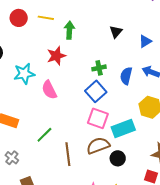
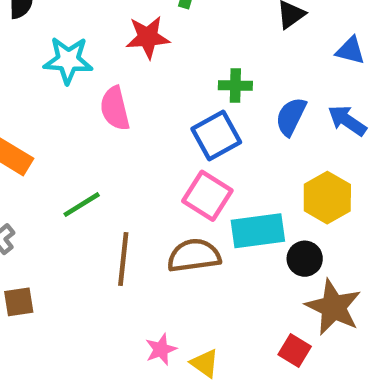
blue triangle: (145, 41) -> (350, 51), turned 32
black circle: (118, 158) -> (305, 259), moved

